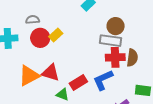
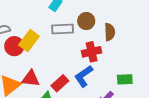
yellow rectangle: (56, 35) -> (29, 41), size x1.5
gray rectangle: (110, 41) -> (63, 29), moved
brown semicircle: (132, 58) -> (110, 32), moved

